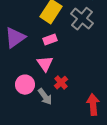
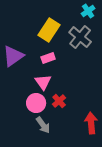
pink circle: (25, 85) -> (36, 103), moved
gray arrow: (45, 97) -> (43, 125), moved

